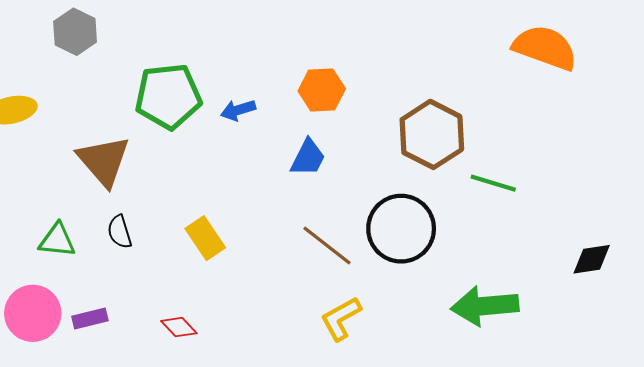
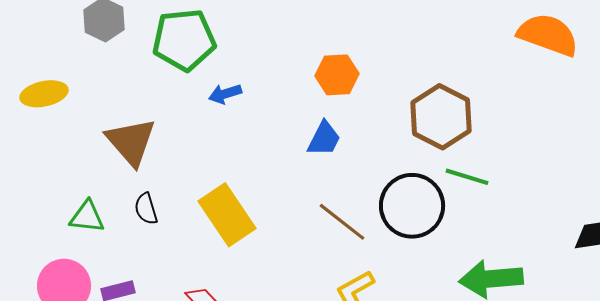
green pentagon: (168, 96) -> (184, 40), moved
blue arrow: (238, 110) -> (225, 94), moved
green line: (493, 183) -> (467, 177), moved
yellow rectangle: (205, 238) -> (227, 215), size x1.5

